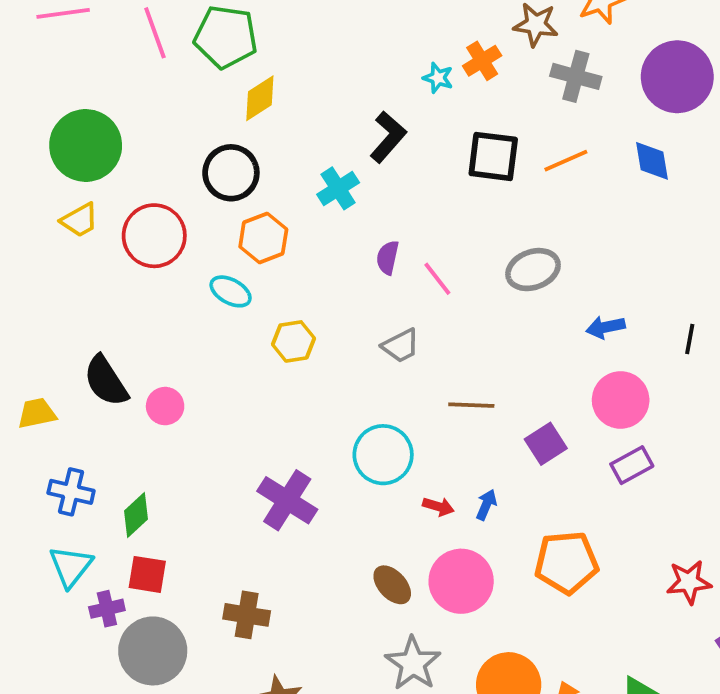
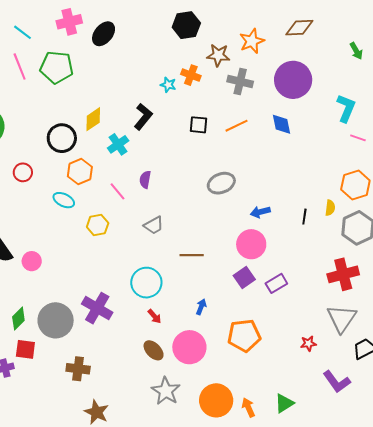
orange cross: (482, 61) -> (191, 75), turned -36
yellow diamond: (260, 98) -> (93, 119), moved
black square: (493, 156) -> (198, 125), size x0.7
red circle: (154, 236) -> (23, 172), size x0.6
pink line: (437, 279) -> (118, 191), moved
pink circle: (621, 400) -> (251, 244), moved
purple square: (546, 444) -> (244, 277), moved
red arrow: (438, 507) -> (154, 316), moved, turned 35
red star: (689, 582) -> (308, 343), size x0.7
gray circle: (153, 651) -> (56, 320), moved

